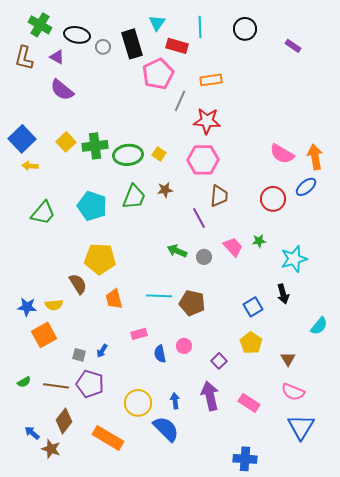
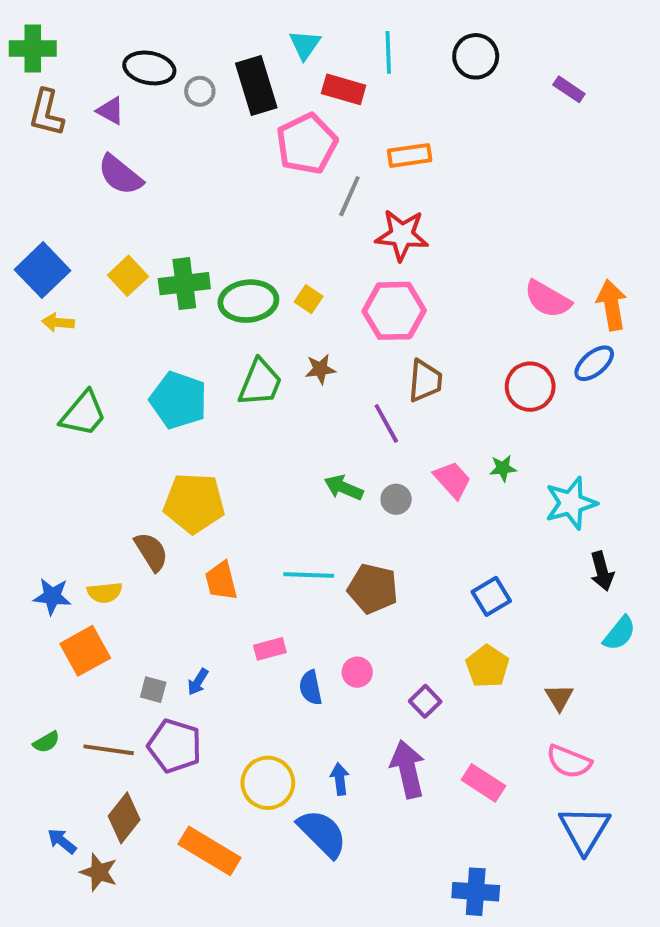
green cross: (40, 25) -> (33, 49), moved, turned -30
black arrow: (283, 294) -> (602, 571), moved

